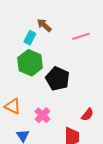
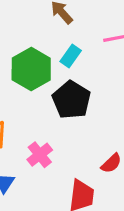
cyan rectangle: (30, 38) -> (71, 56), moved

